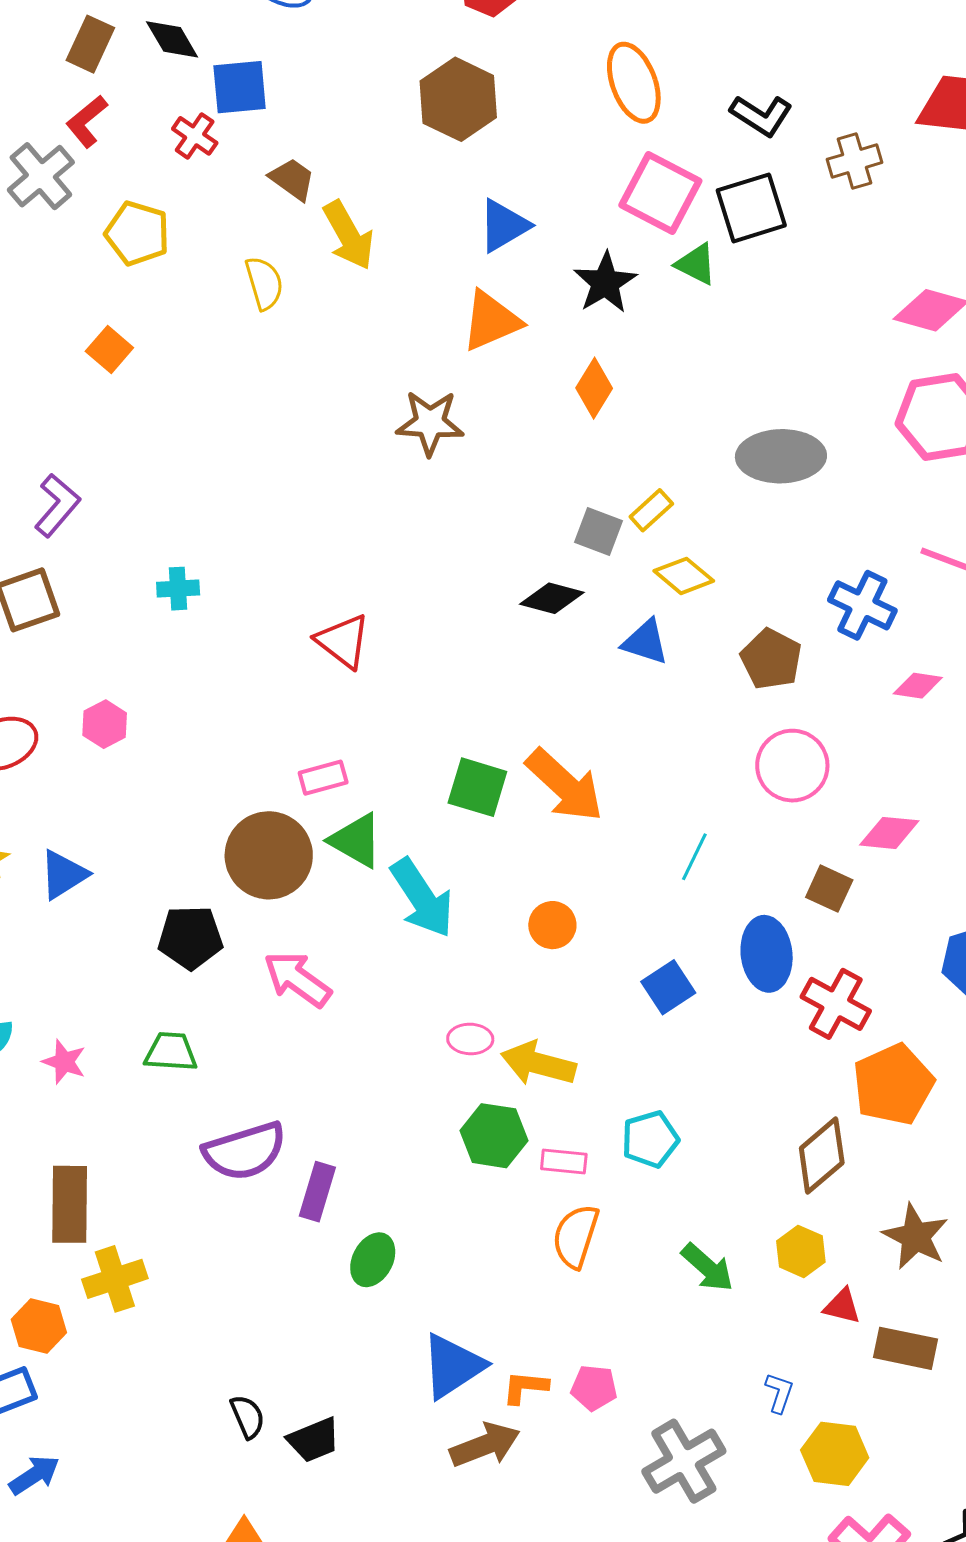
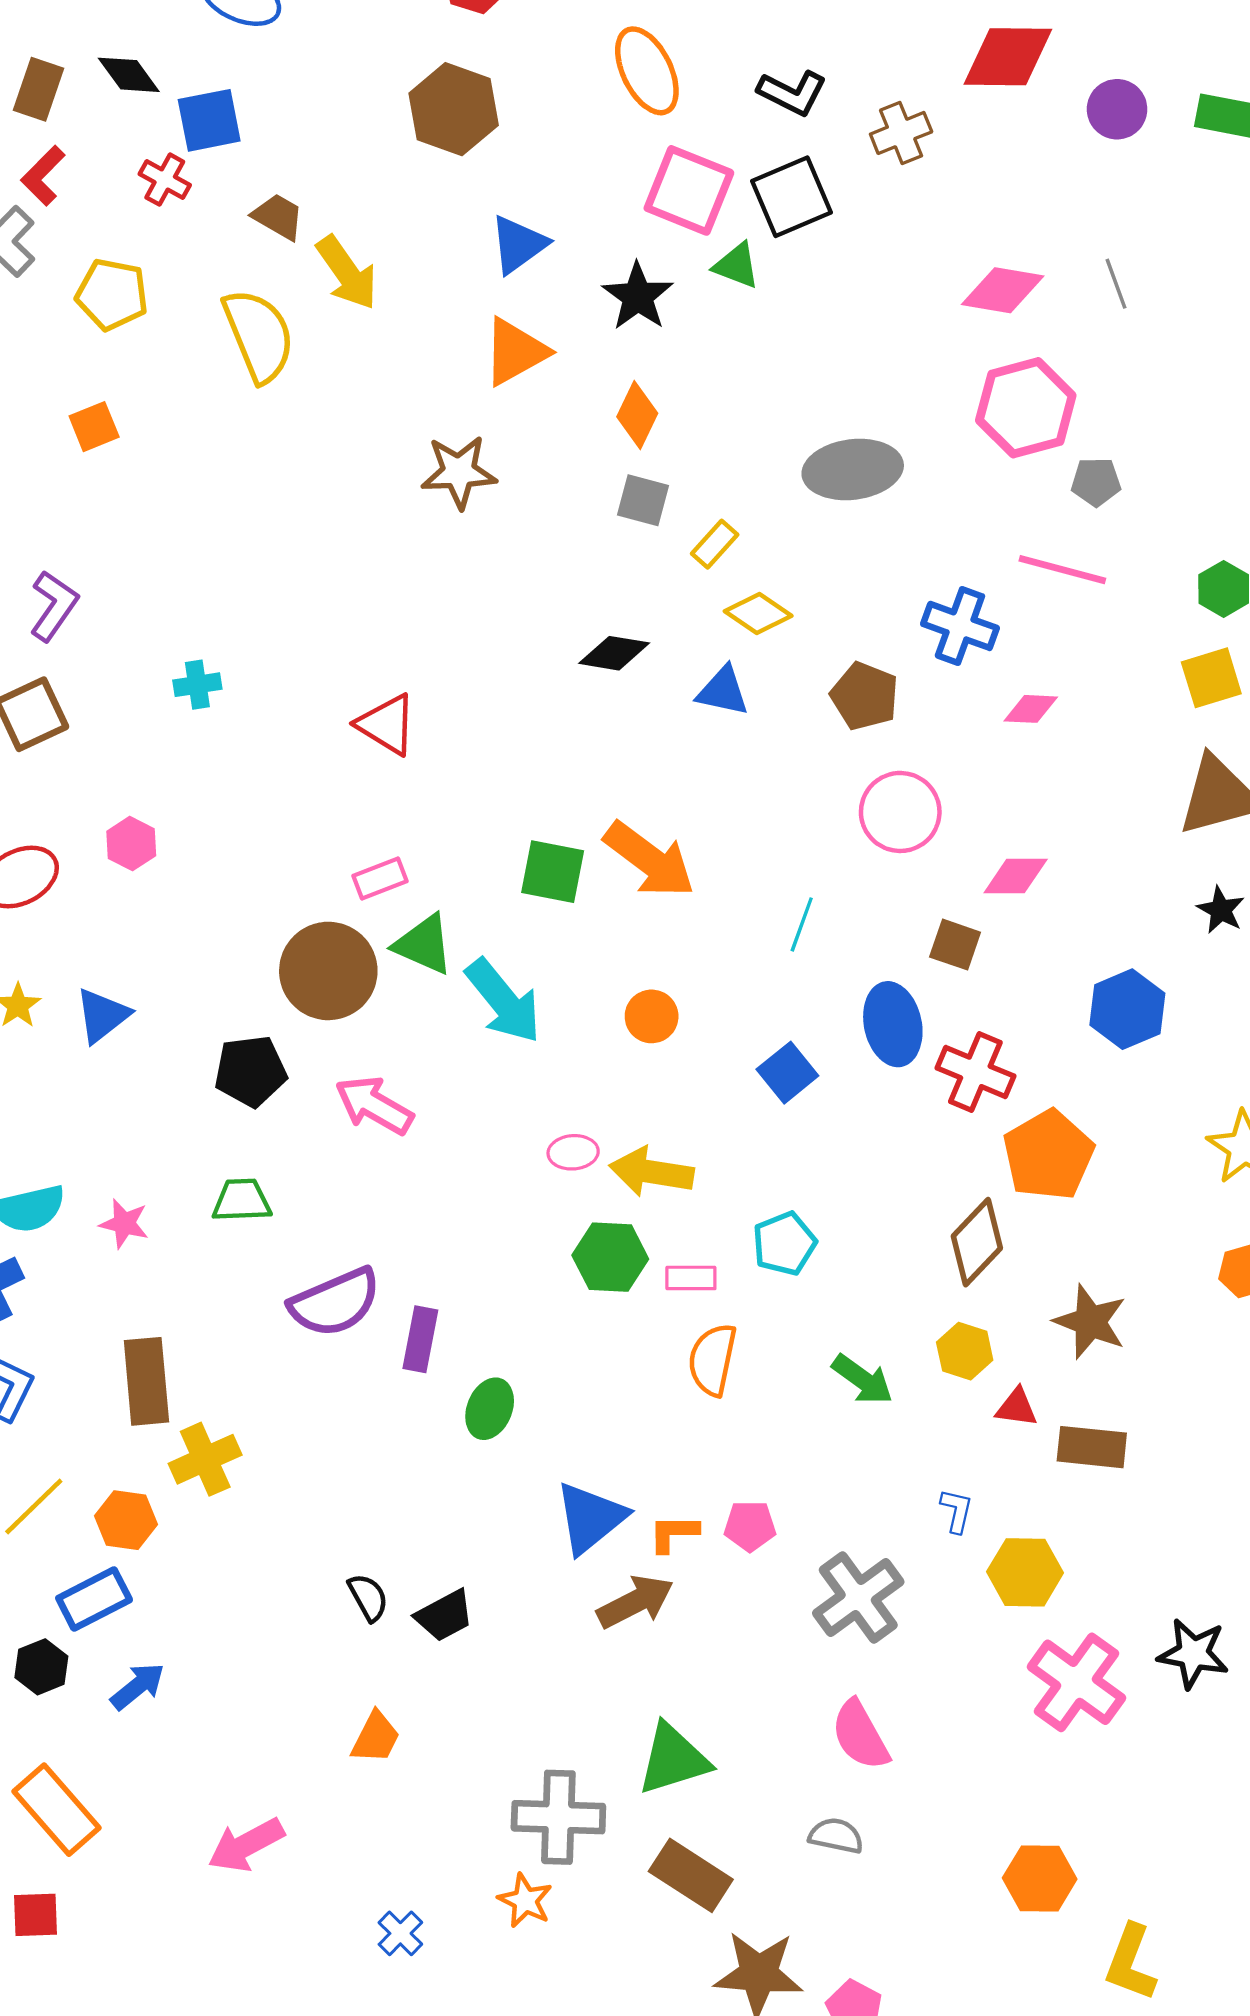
yellow semicircle: (264, 283) -> (259, 335), size x1.6
orange square: (109, 349) -> (94, 427), turned 33
gray square: (598, 532) -> (643, 500), moved

